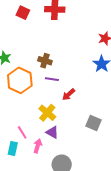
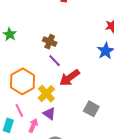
purple line: (52, 79) -> (55, 61), turned 32
orange hexagon: (20, 80) -> (22, 81), moved
red arrow: (69, 94) -> (69, 78), size x1.5

